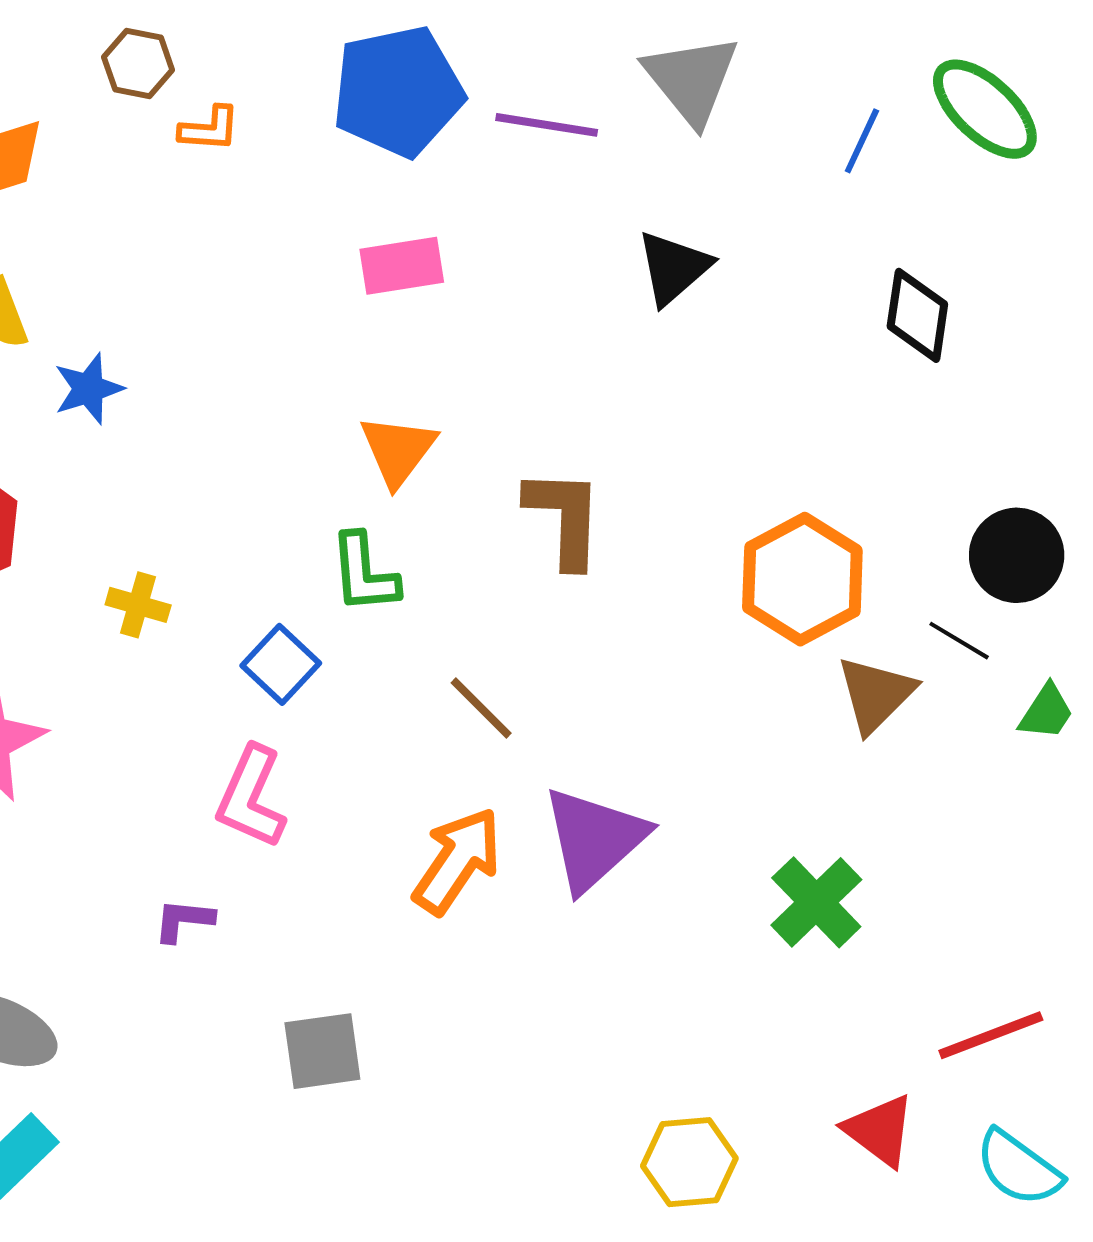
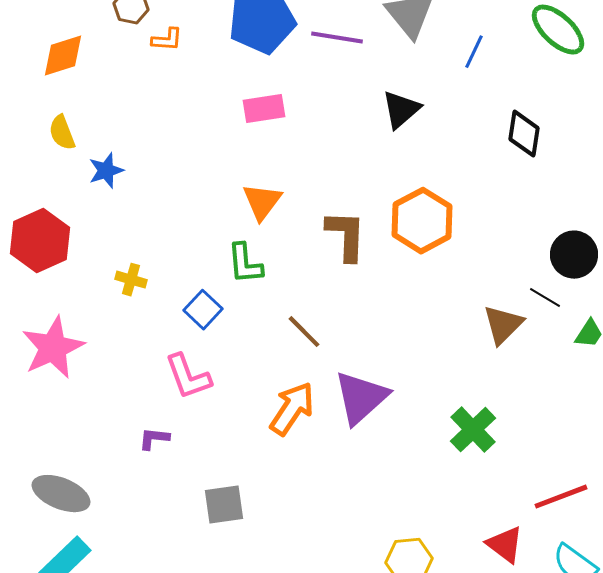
blue line: (862, 141) -> (474, 52), moved
orange hexagon: (802, 579) -> (422, 221), moved
pink L-shape: (251, 797) -> (188, 377), turned -44

